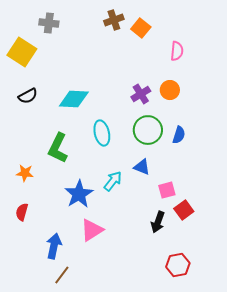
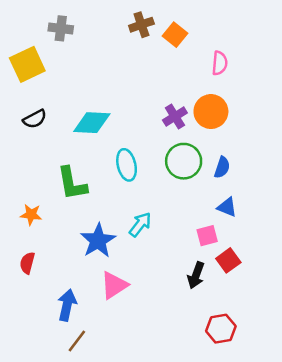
yellow square: (22, 52) -> (27, 64), turned 32
orange circle: (170, 90) -> (211, 112), size x1.4
green L-shape: (58, 148) -> (72, 183), turned -36
blue triangle: (142, 167) -> (227, 207), moved

